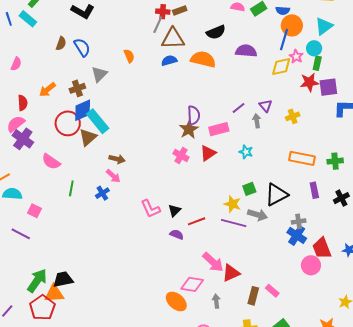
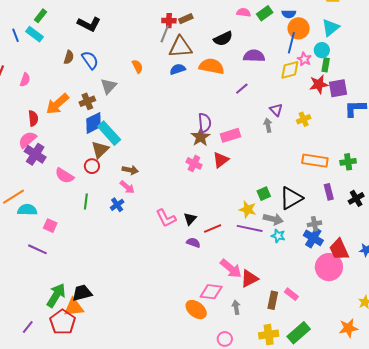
orange arrow: (47, 90) -> (57, 104), size x1.4
purple line: (239, 108) -> (242, 89), moved
red circle: (68, 123) -> (92, 166), moved, size x0.6
cyan star: (246, 152) -> (278, 236), moved
pink circle: (311, 265) -> (329, 267), size x1.4

